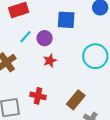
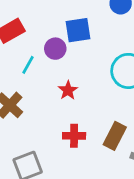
purple circle: (45, 38) -> (55, 49), moved
red cross: (38, 96) -> (74, 136), moved

